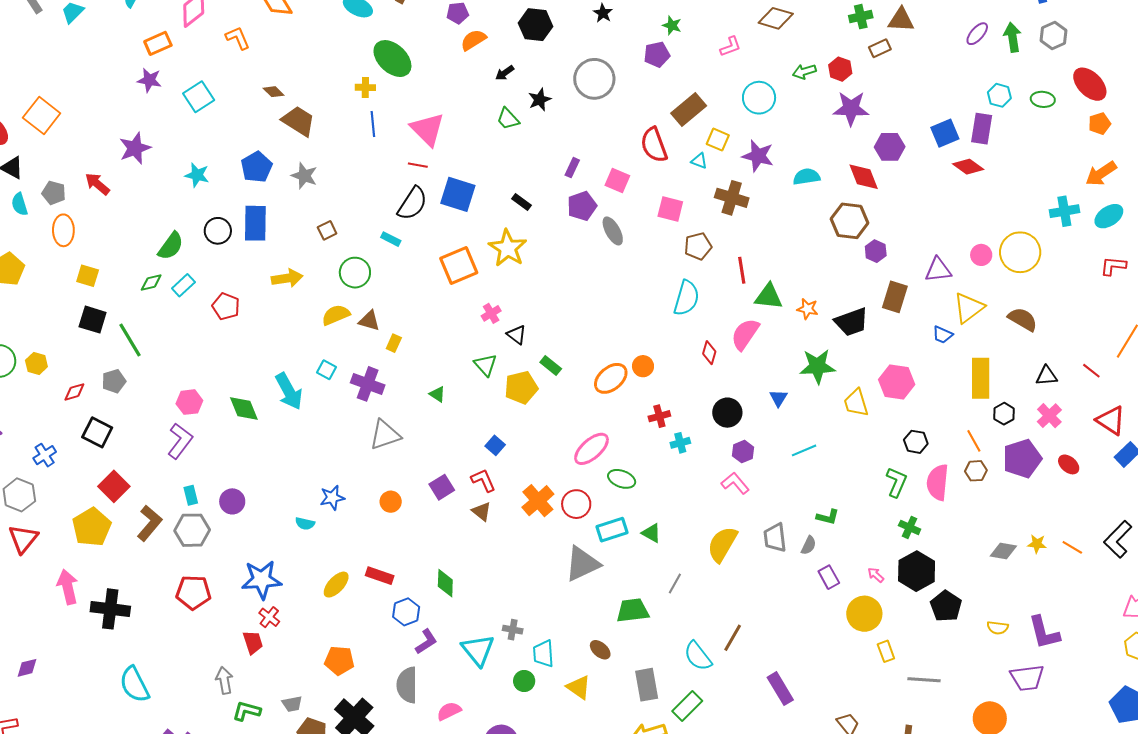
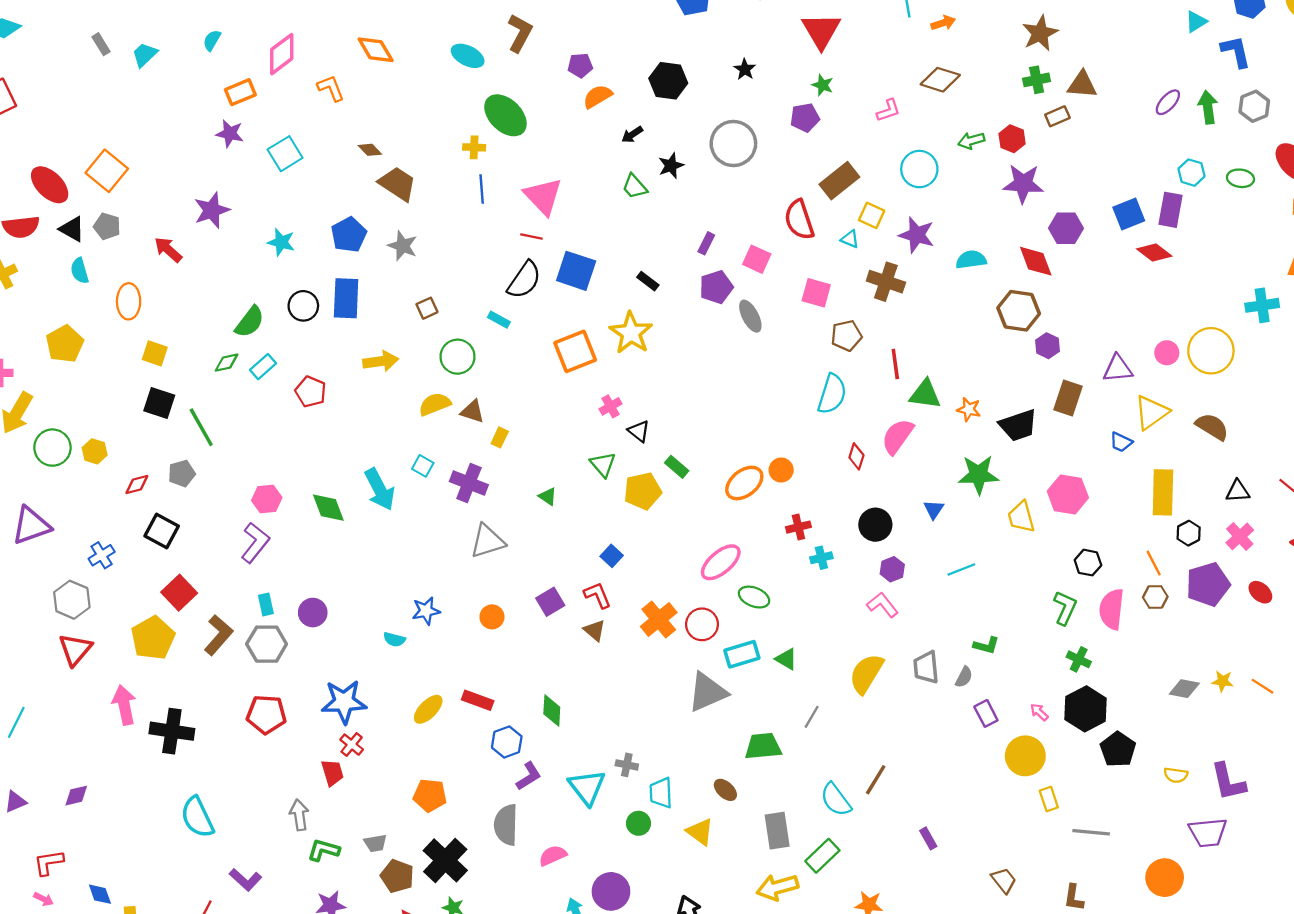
gray pentagon: (54, 193) -> (107, 226), moved
purple rectangle: (780, 689) -> (928, 838), size x0.6

